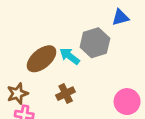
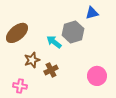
brown ellipse: (42, 59) -> (17, 33), moved
brown star: (17, 94) -> (32, 60), moved

